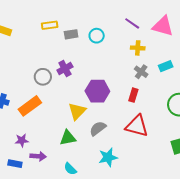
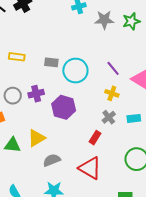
yellow rectangle: (50, 25) -> (17, 57), moved
cyan circle: (97, 36) -> (75, 71), size x1.6
purple hexagon: (97, 91) -> (64, 107), moved
green triangle: (68, 138) -> (12, 145), moved

